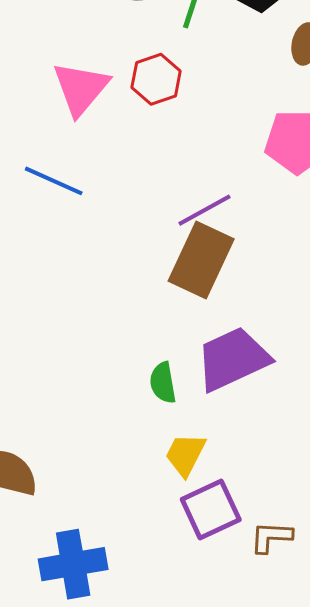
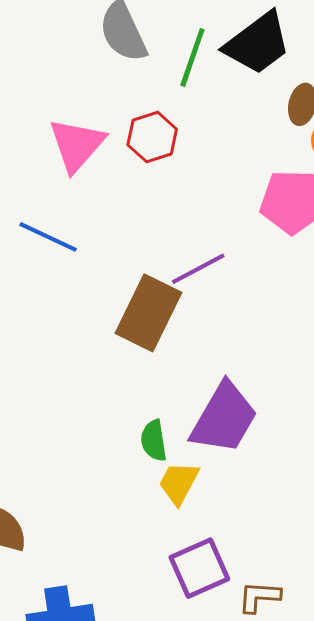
brown rectangle: (201, 260) -> (148, 313), moved
purple trapezoid: (233, 359) -> (224, 418), turned 144
yellow trapezoid: (185, 454) -> (179, 483), moved

